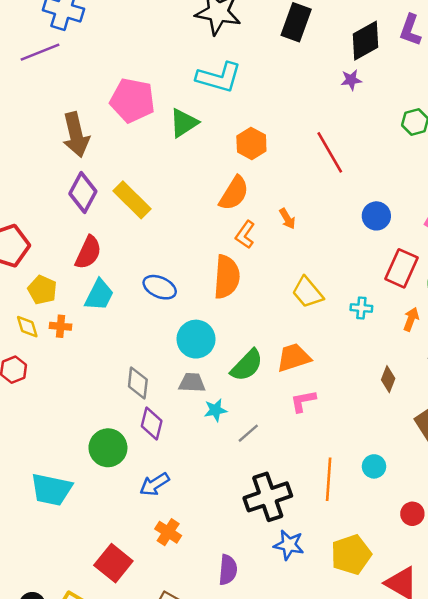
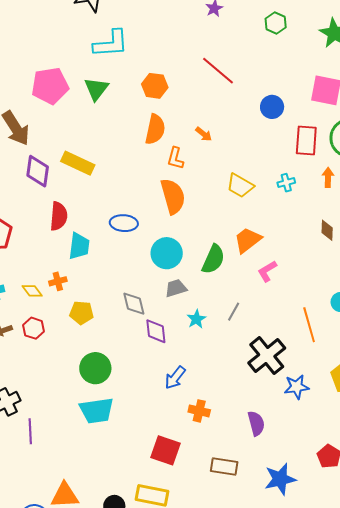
yellow pentagon: (42, 290) -> (82, 313), moved
cyan star: (215, 410) -> (196, 319), moved
green circle: (108, 448) -> (95, 368), moved

